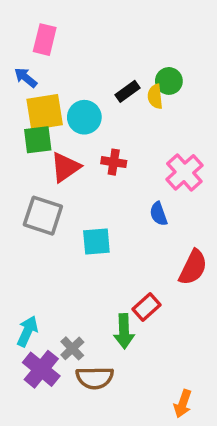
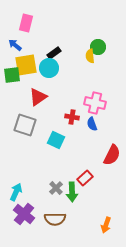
black rectangle: (127, 91) -> (54, 53), moved
green square: (38, 140) -> (12, 75), moved
red cross: (114, 162) -> (72, 117), moved
pink cross: (184, 172) -> (95, 103), moved, turned -35
cyan square: (96, 241) -> (56, 140), turned 30
gray cross: (72, 348) -> (56, 188), moved
orange arrow: (183, 404) -> (106, 225), moved

